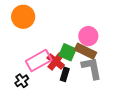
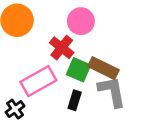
pink circle: (88, 36) -> (81, 21), moved
red cross: (56, 61) -> (62, 48), moved

